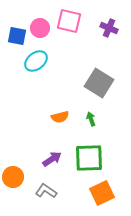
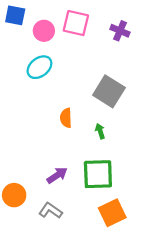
blue square: (17, 36) -> (15, 15), moved
orange semicircle: (60, 117) -> (66, 118), moved, turned 102

